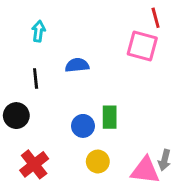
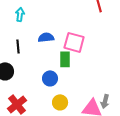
pink square: (142, 46) -> (74, 42), moved
green rectangle: (110, 117) -> (65, 59), moved

